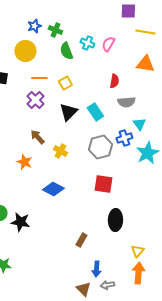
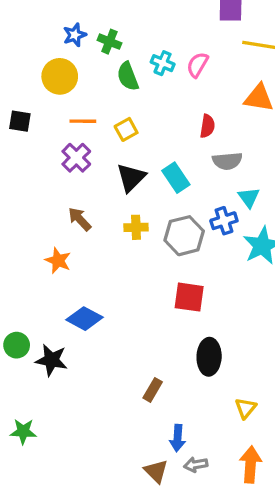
yellow cross: (60, 151) -> (136, 227), moved, turned -32
blue diamond: (53, 189) -> (85, 319), moved
orange arrow: (138, 273) -> (251, 465), moved

